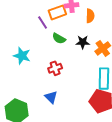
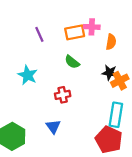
purple line: (43, 23) -> (39, 34), moved
black star: (83, 42) -> (110, 73), moved

